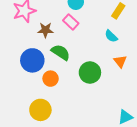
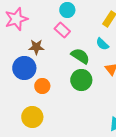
brown star: (45, 30) -> (36, 47), moved
green semicircle: (61, 52) -> (80, 56), moved

